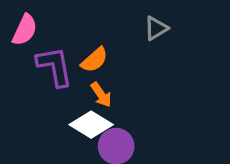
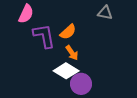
gray triangle: (156, 28) -> (105, 13), turned 42

